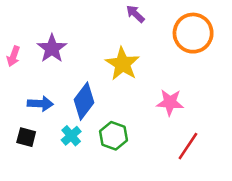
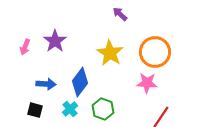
orange circle: (193, 33) -> (155, 52), moved

